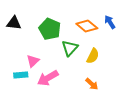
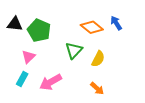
green pentagon: (50, 29) -> (39, 30), moved
pink triangle: (33, 61) -> (28, 57), moved
cyan rectangle: (21, 75) -> (22, 79), turned -56

